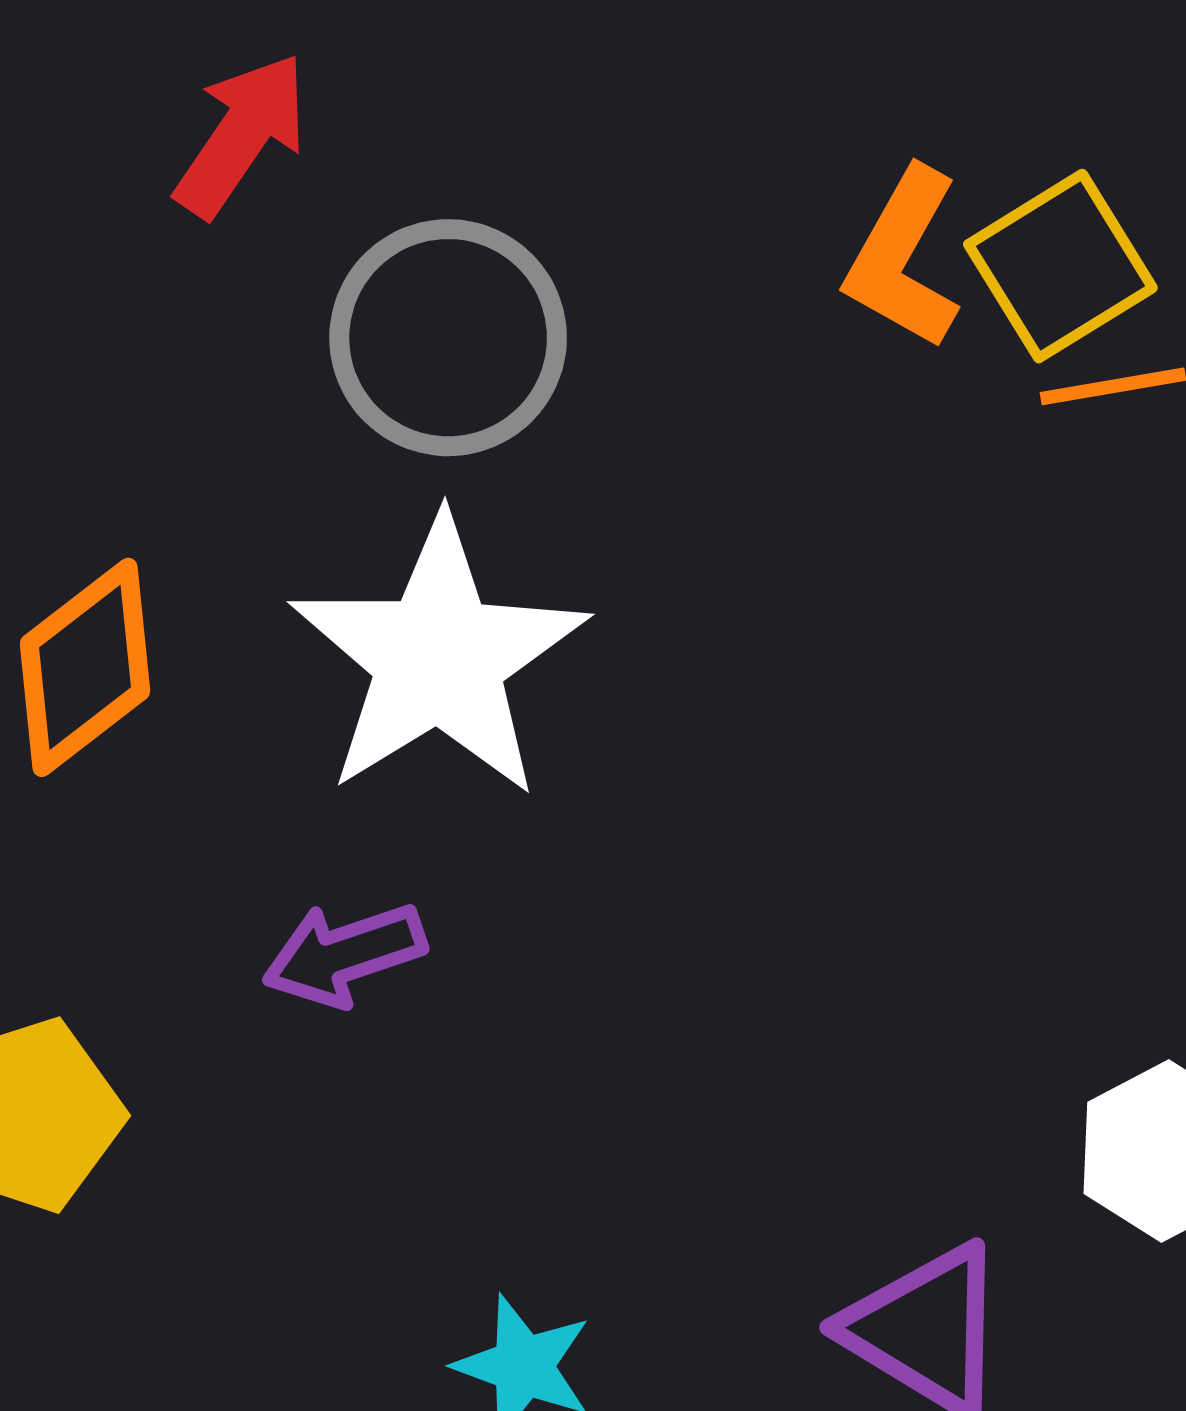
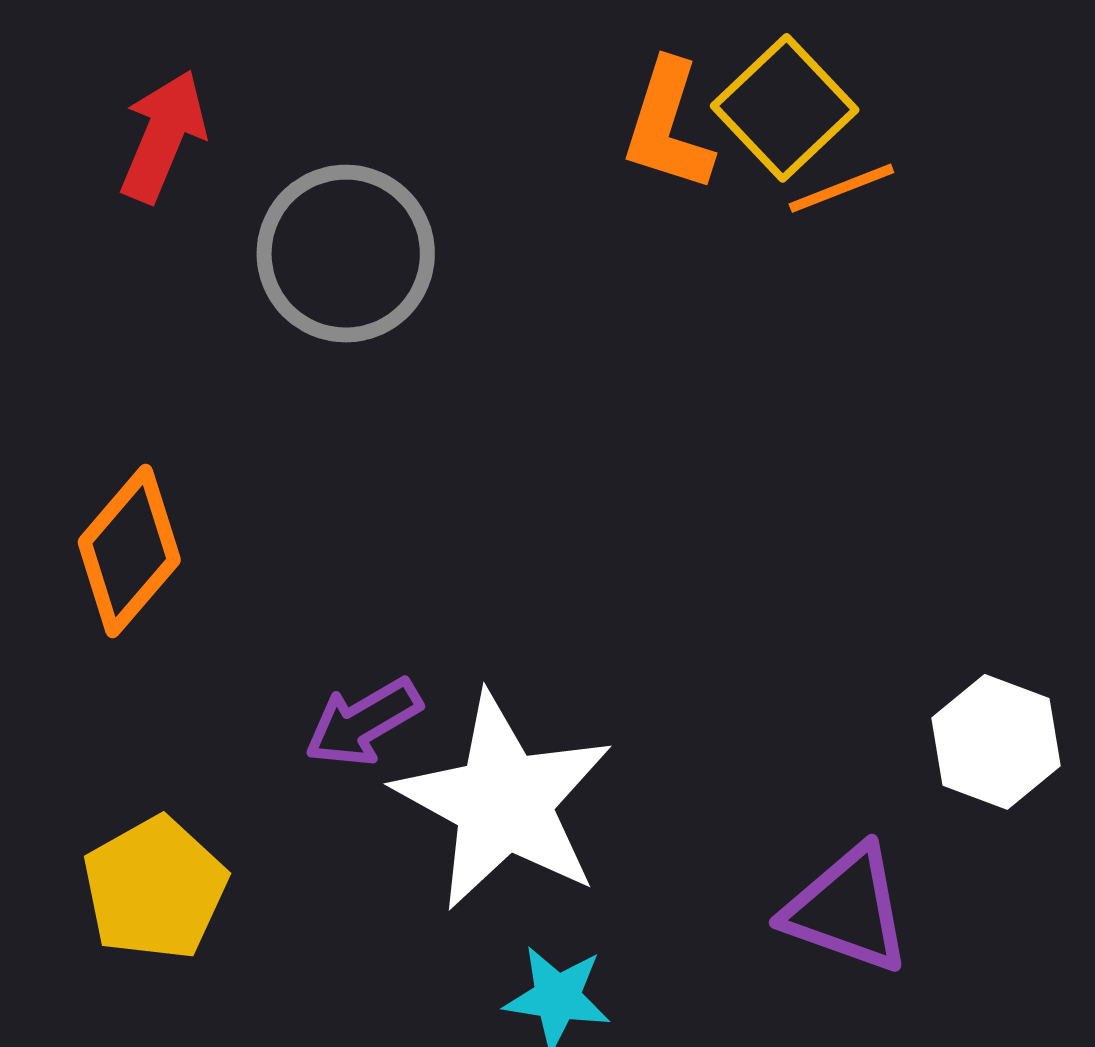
white star: (439, 658) -> (504, 802), moved

